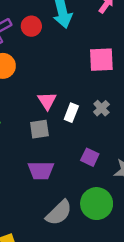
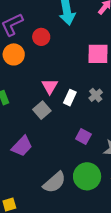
red circle: (31, 26) -> (41, 37), moved
gray square: (39, 129) -> (42, 110), turned -36
purple trapezoid: (41, 170) -> (22, 146), moved, turned -50

